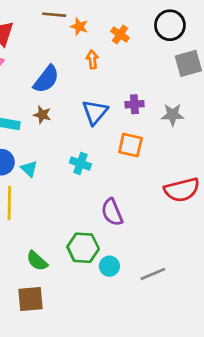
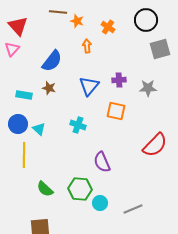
red semicircle: (182, 190) -> (155, 145), turned -32
green semicircle: (37, 261) -> (45, 189), moved

